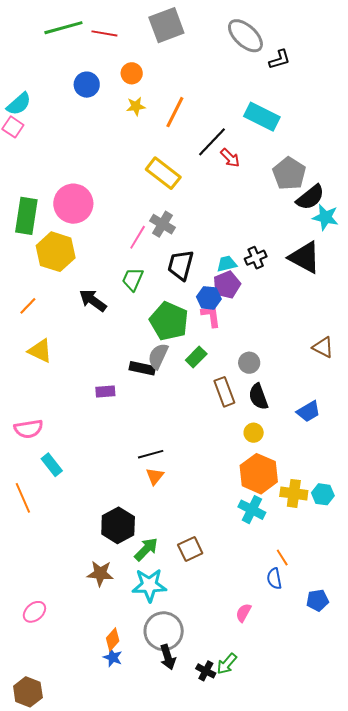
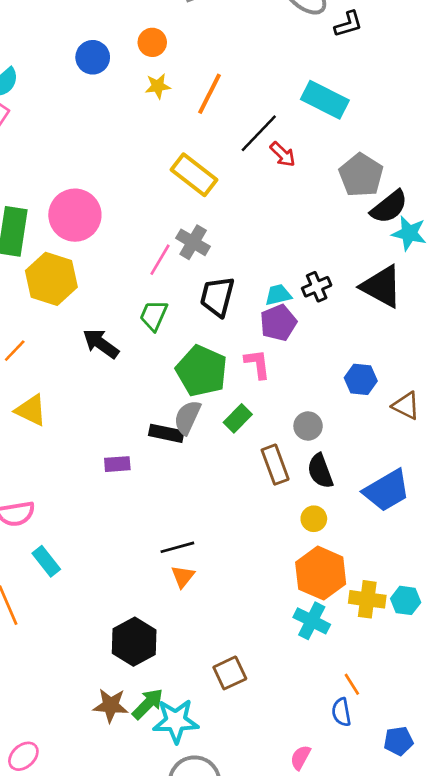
blue hexagon: (209, 298) -> (361, 379), moved
blue trapezoid: (308, 411) -> (387, 491), size x1.5
green arrow: (146, 549) -> (148, 704), moved

